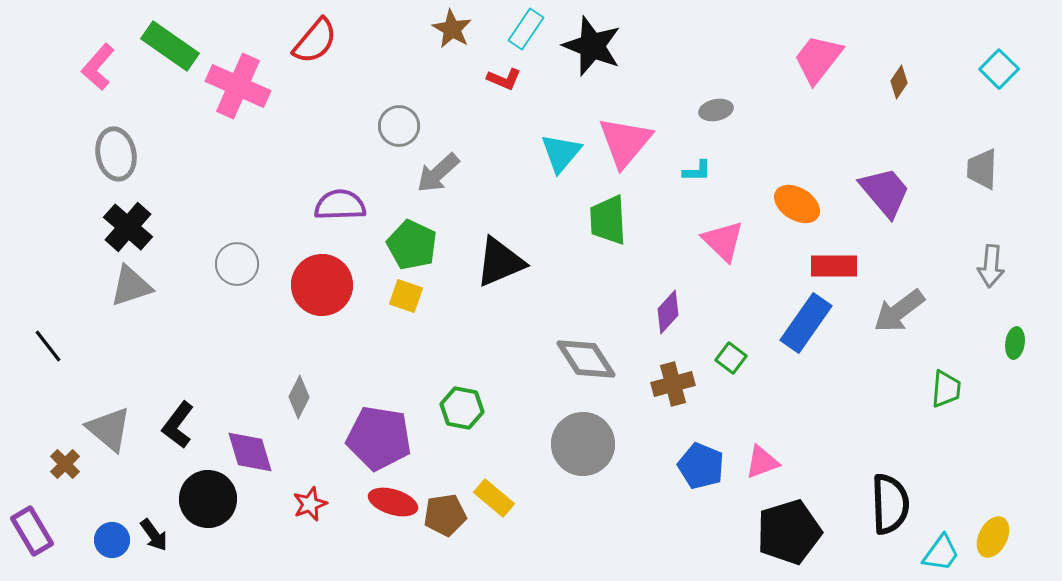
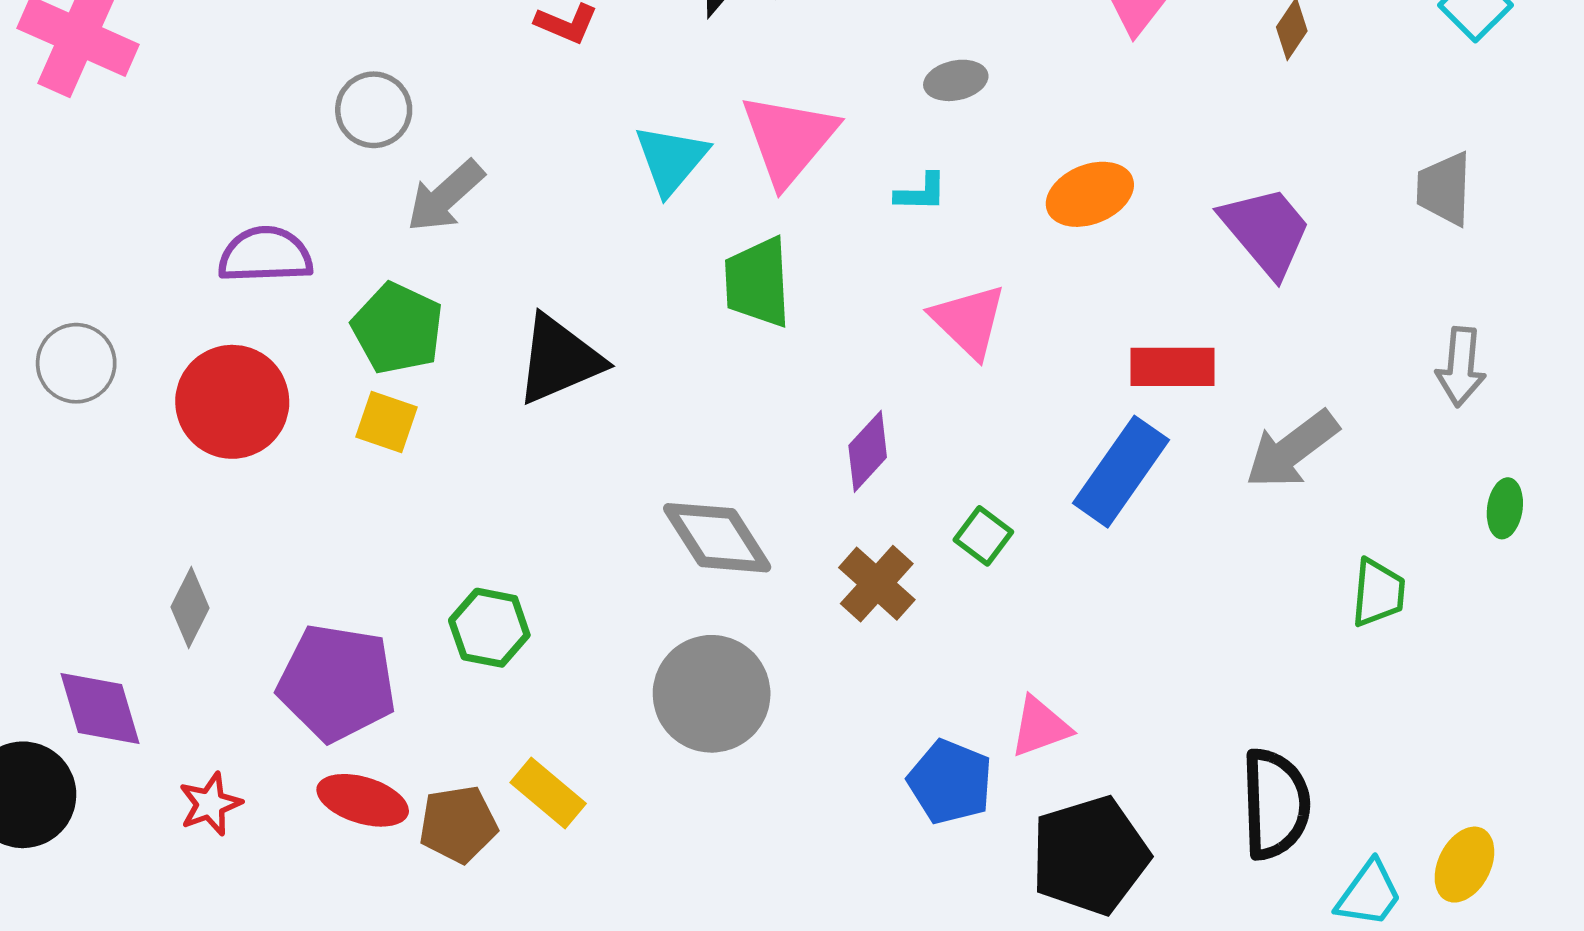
orange ellipse: (797, 204) -> (1090, 194), moved, turned -54
brown cross: (673, 384) -> (877, 584), turned -33
blue pentagon: (701, 466) -> (950, 782), moved

